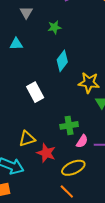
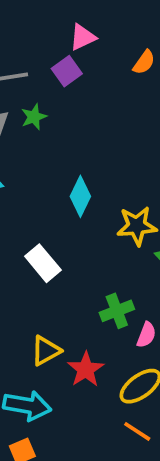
green star: (54, 27) -> (34, 117), moved
red star: (46, 153) -> (86, 369), turned 30

